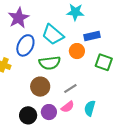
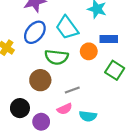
cyan semicircle: (90, 108) -> (88, 116), turned -112
purple circle: (49, 112) -> (41, 122), moved

